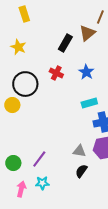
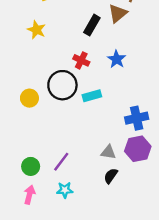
black circle: (25, 84) -> (62, 85), moved
cyan rectangle: (89, 103) -> (92, 96), moved
pink arrow: (21, 189) -> (29, 195), moved

